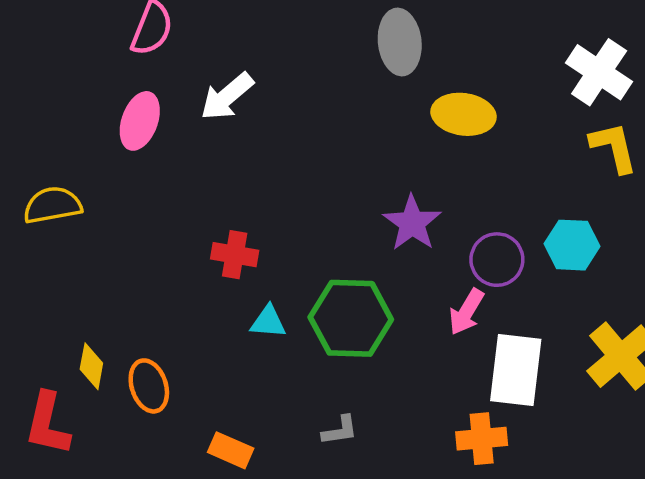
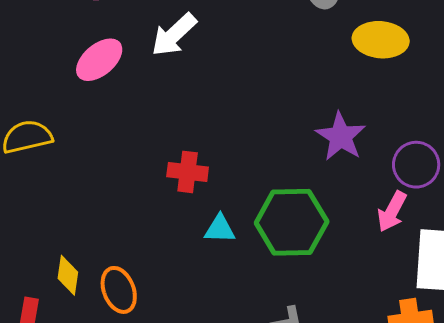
pink ellipse: (140, 121) -> (99, 60), turned 33

